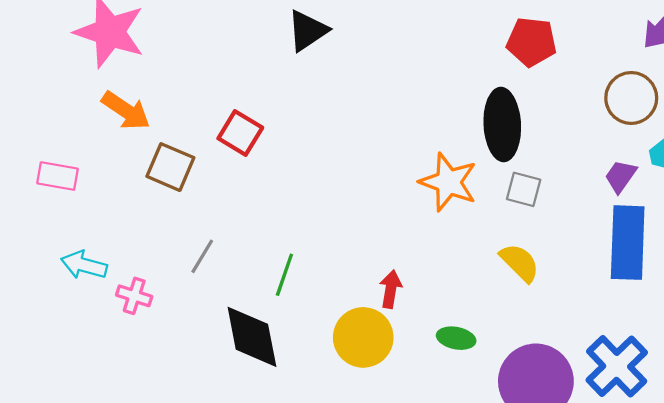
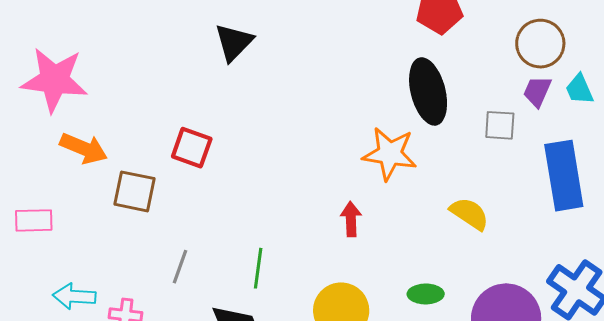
purple trapezoid: (620, 176) -> (537, 91), moved
gray square: (524, 189) -> (500, 125), moved
red arrow: (391, 289) -> (351, 219), moved

